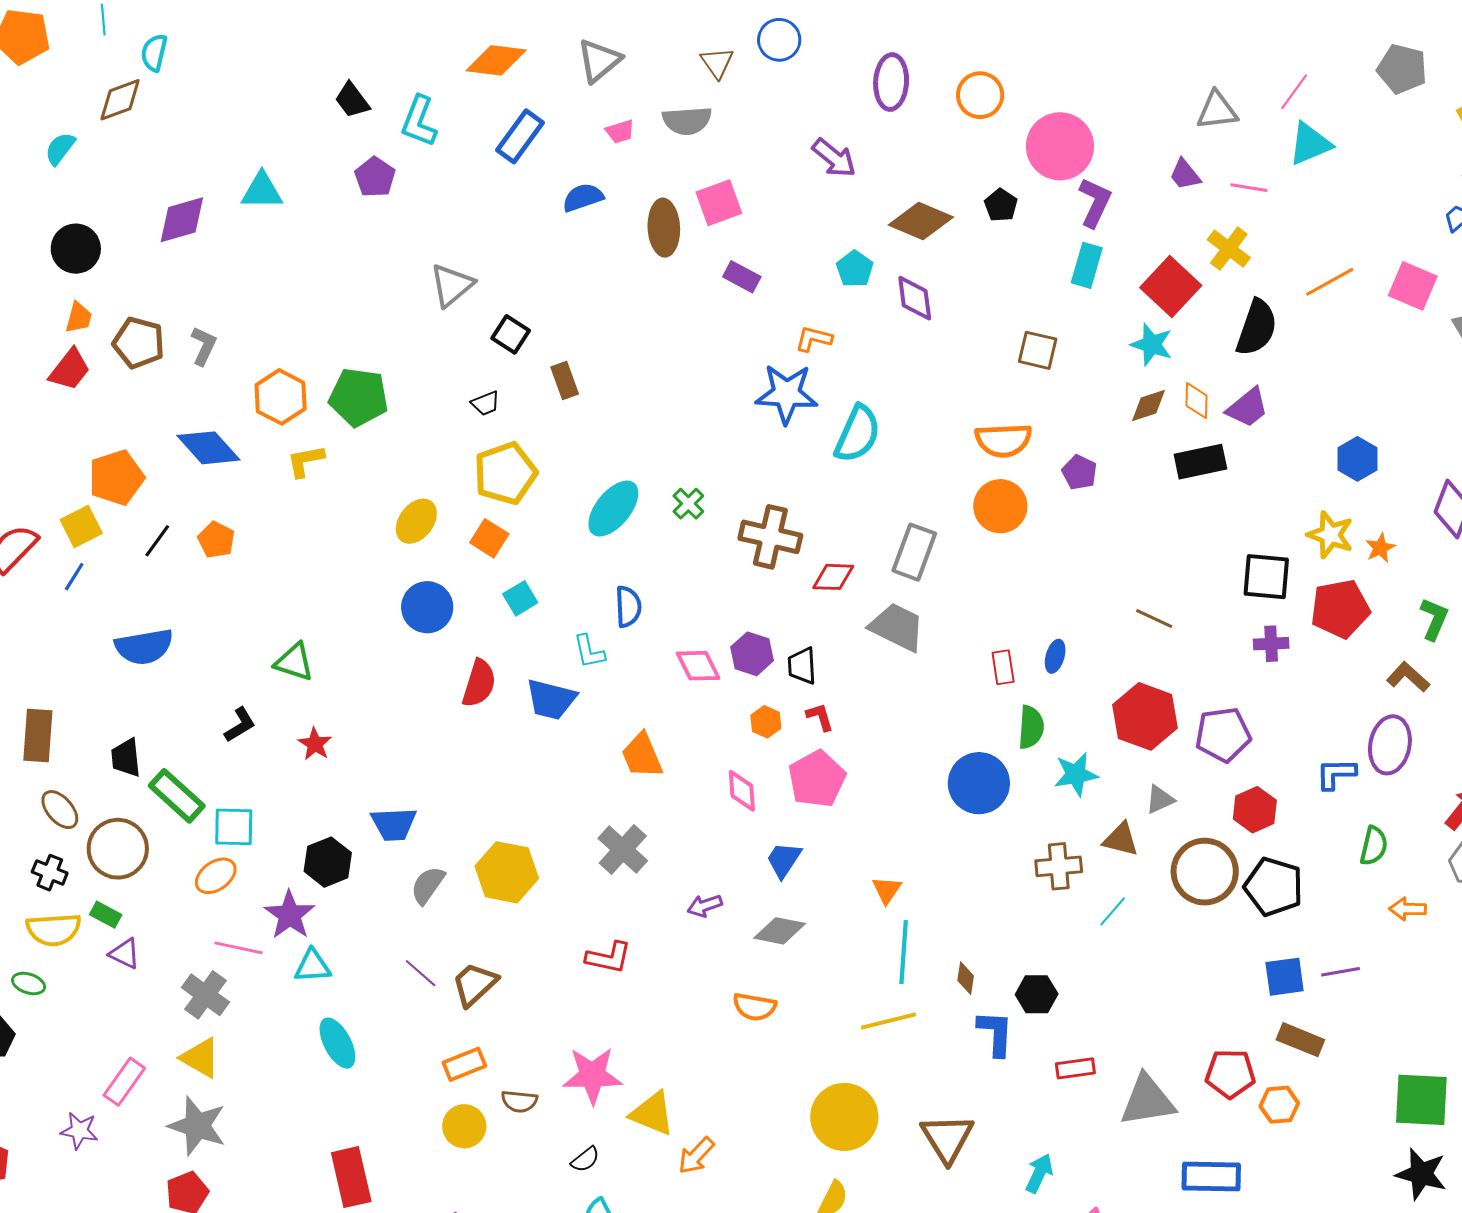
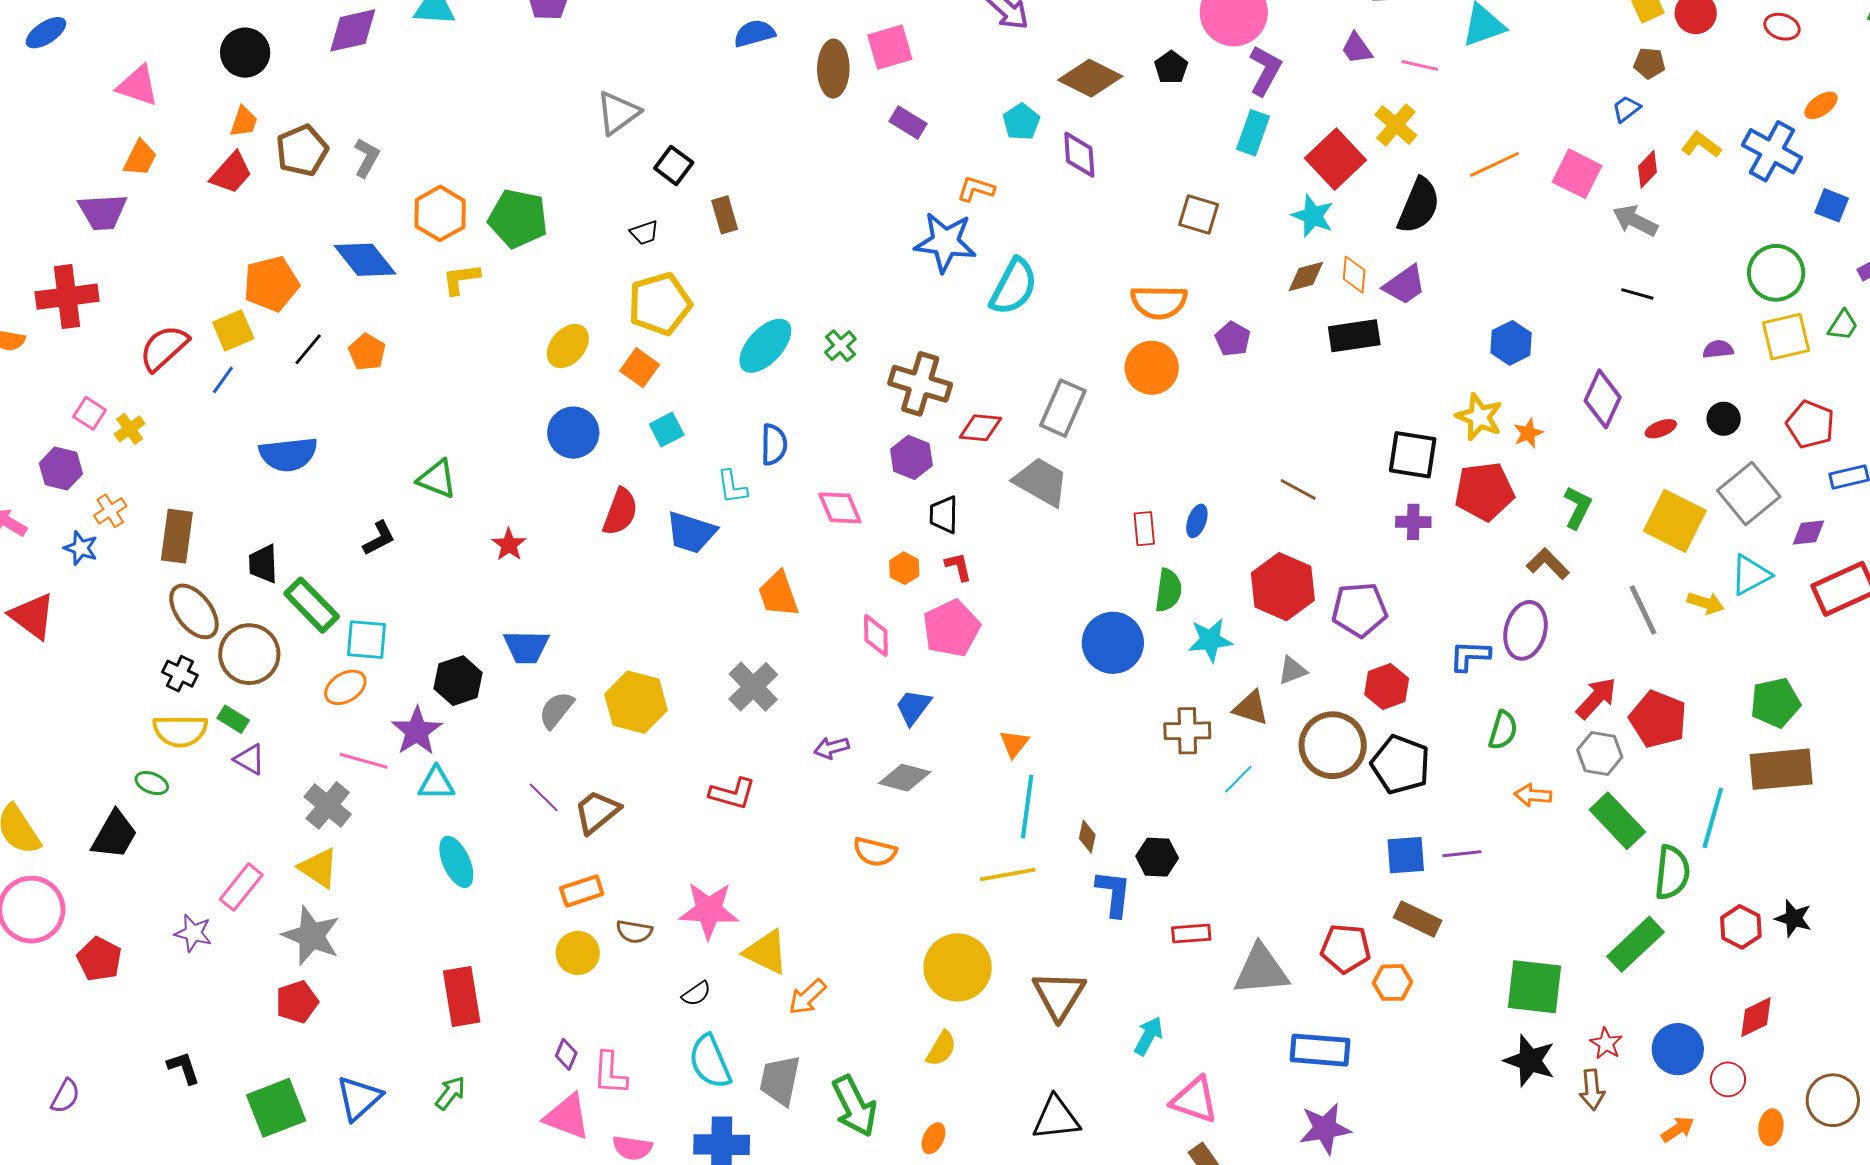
brown pentagon: (139, 343) -> (302, 150), turned 30
purple hexagon: (752, 654) -> (911, 457), moved
red star: (315, 744) -> (509, 545), moved
brown ellipse: (60, 810) -> (194, 611), size x1.4

